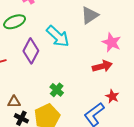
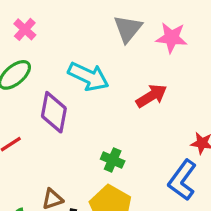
pink star: (111, 42) -> (171, 38), moved
red arrow: (102, 66) -> (151, 96), moved

